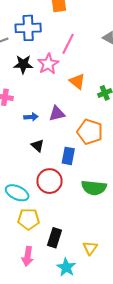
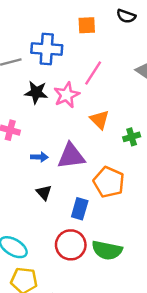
purple triangle: (57, 114) -> (71, 156), size x1.4
red circle: (50, 181) -> (71, 245), moved

